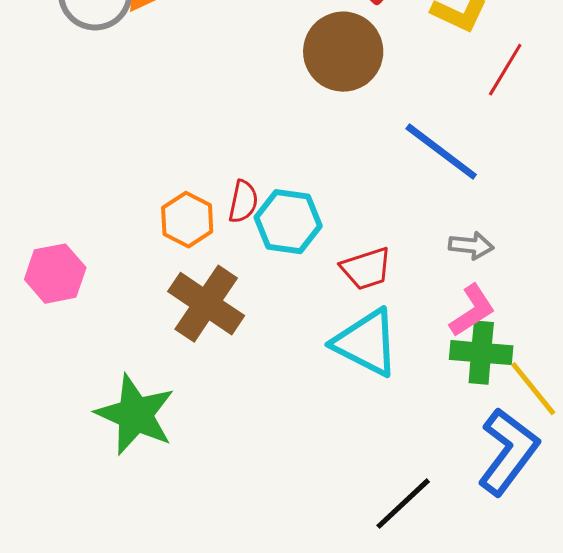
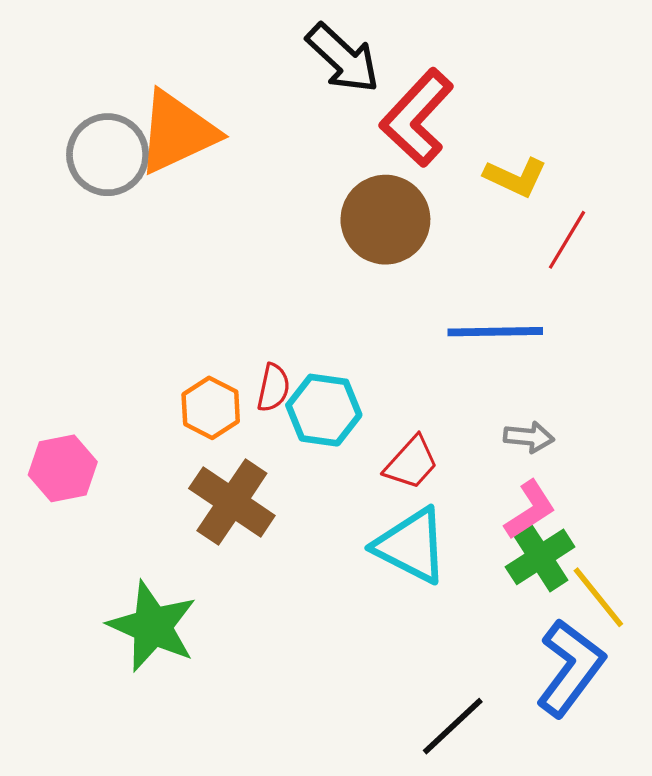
blue line: (441, 152) -> (495, 332), turned -38
red trapezoid: (366, 269) -> (411, 463), turned -30
green cross: (481, 353) -> (540, 557), turned -38

